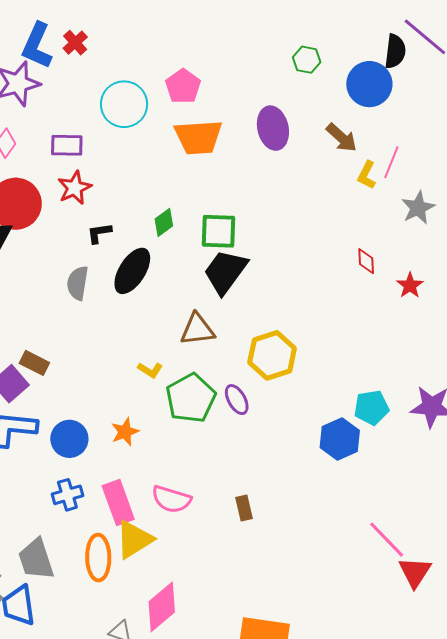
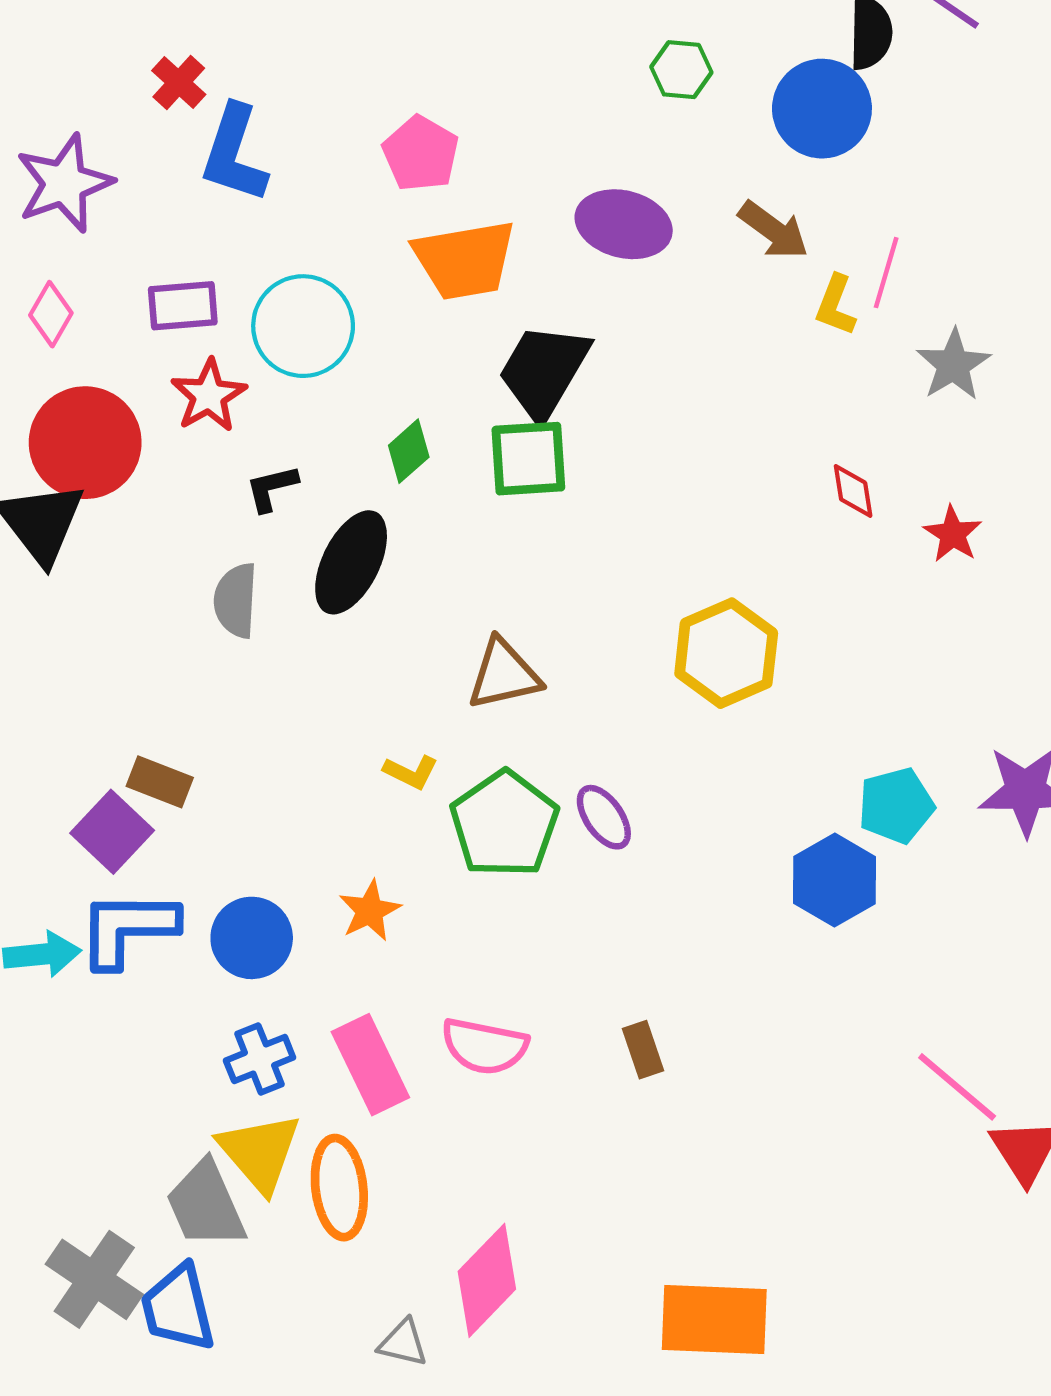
blue L-shape: (37, 46) -> (234, 154), moved
cyan circle: (124, 104) -> (303, 326), moved
purple ellipse: (273, 128) -> (624, 224), turned -57
black trapezoid: (225, 272) -> (544, 371), moved
yellow hexagon: (272, 355) -> (726, 653), moved
yellow triangle: (134, 539) -> (260, 1152), moved, turned -33

